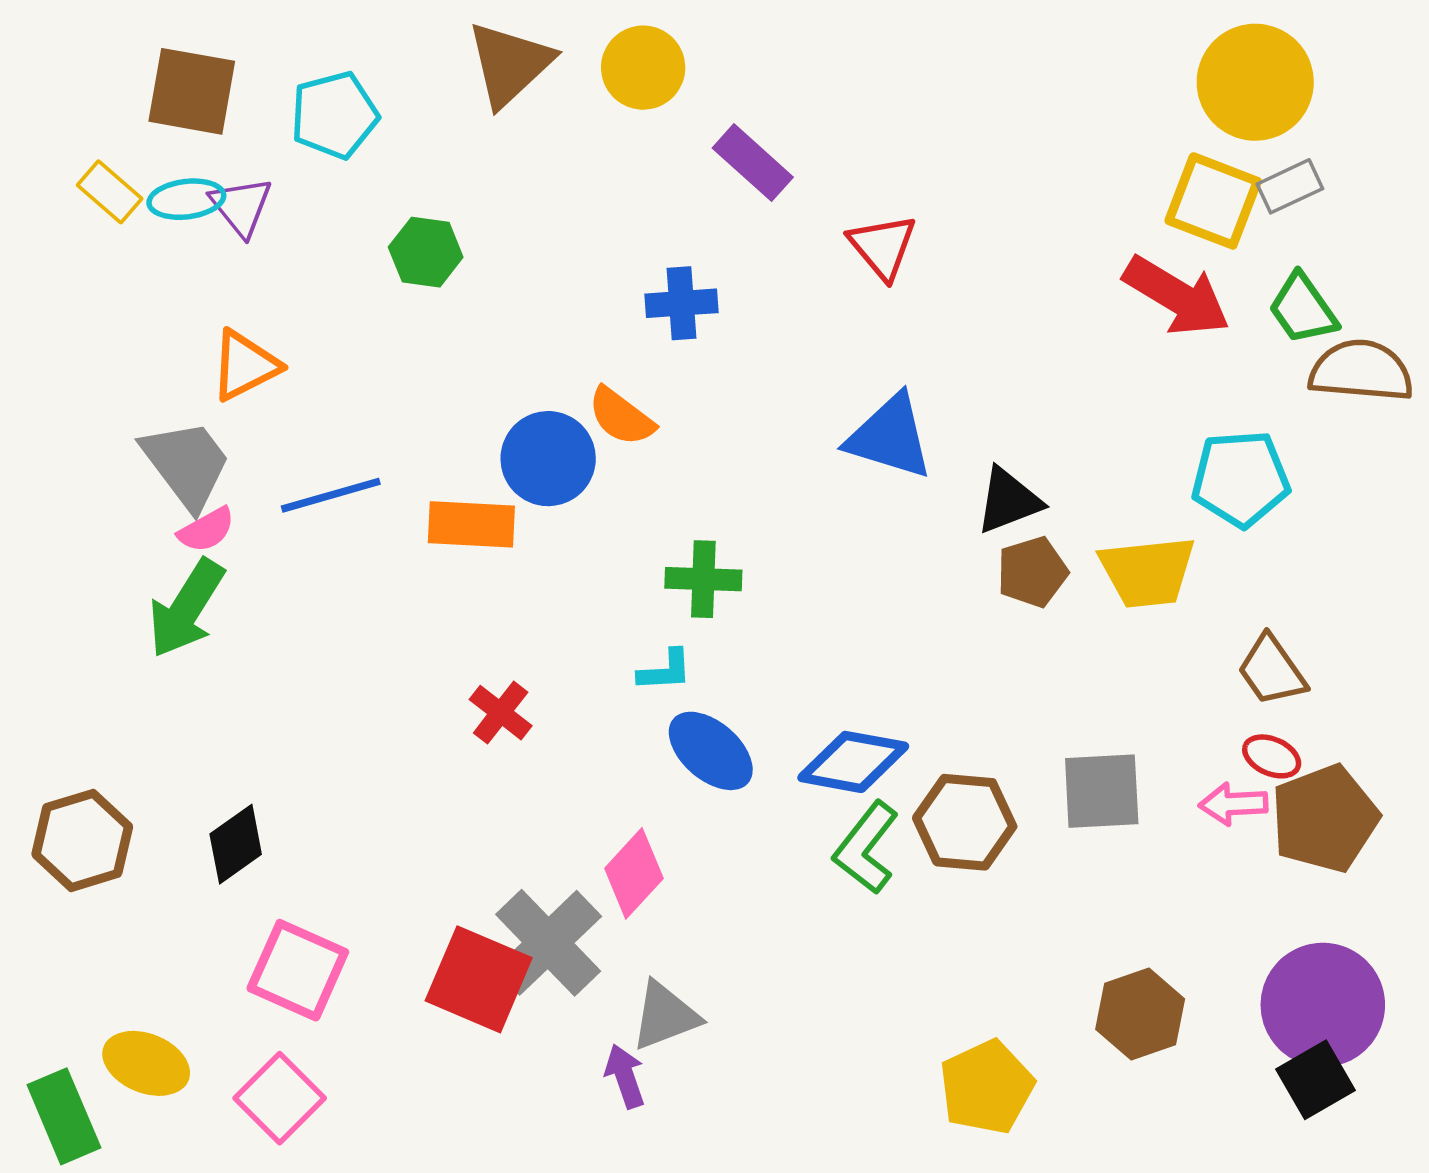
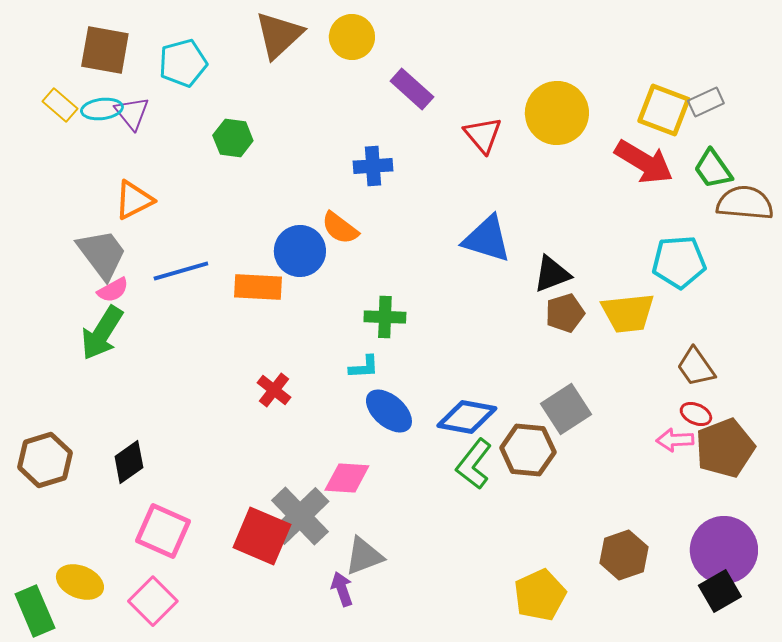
yellow circle: (1255, 82) -> (557, 113), moved
gray square: (1102, 791) -> (566, 409), moved, turned -30
pink diamond: (634, 873) -> (347, 478), turned 51

